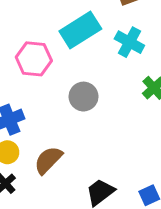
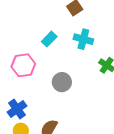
cyan rectangle: (80, 30) -> (49, 39), size x0.6

